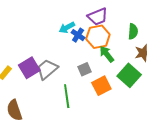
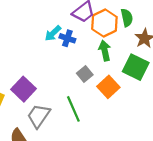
orange hexagon: (98, 37) -> (104, 23), moved
green arrow: (107, 54) -> (105, 51), turned 42
gray trapezoid: (47, 69) -> (39, 116), moved

